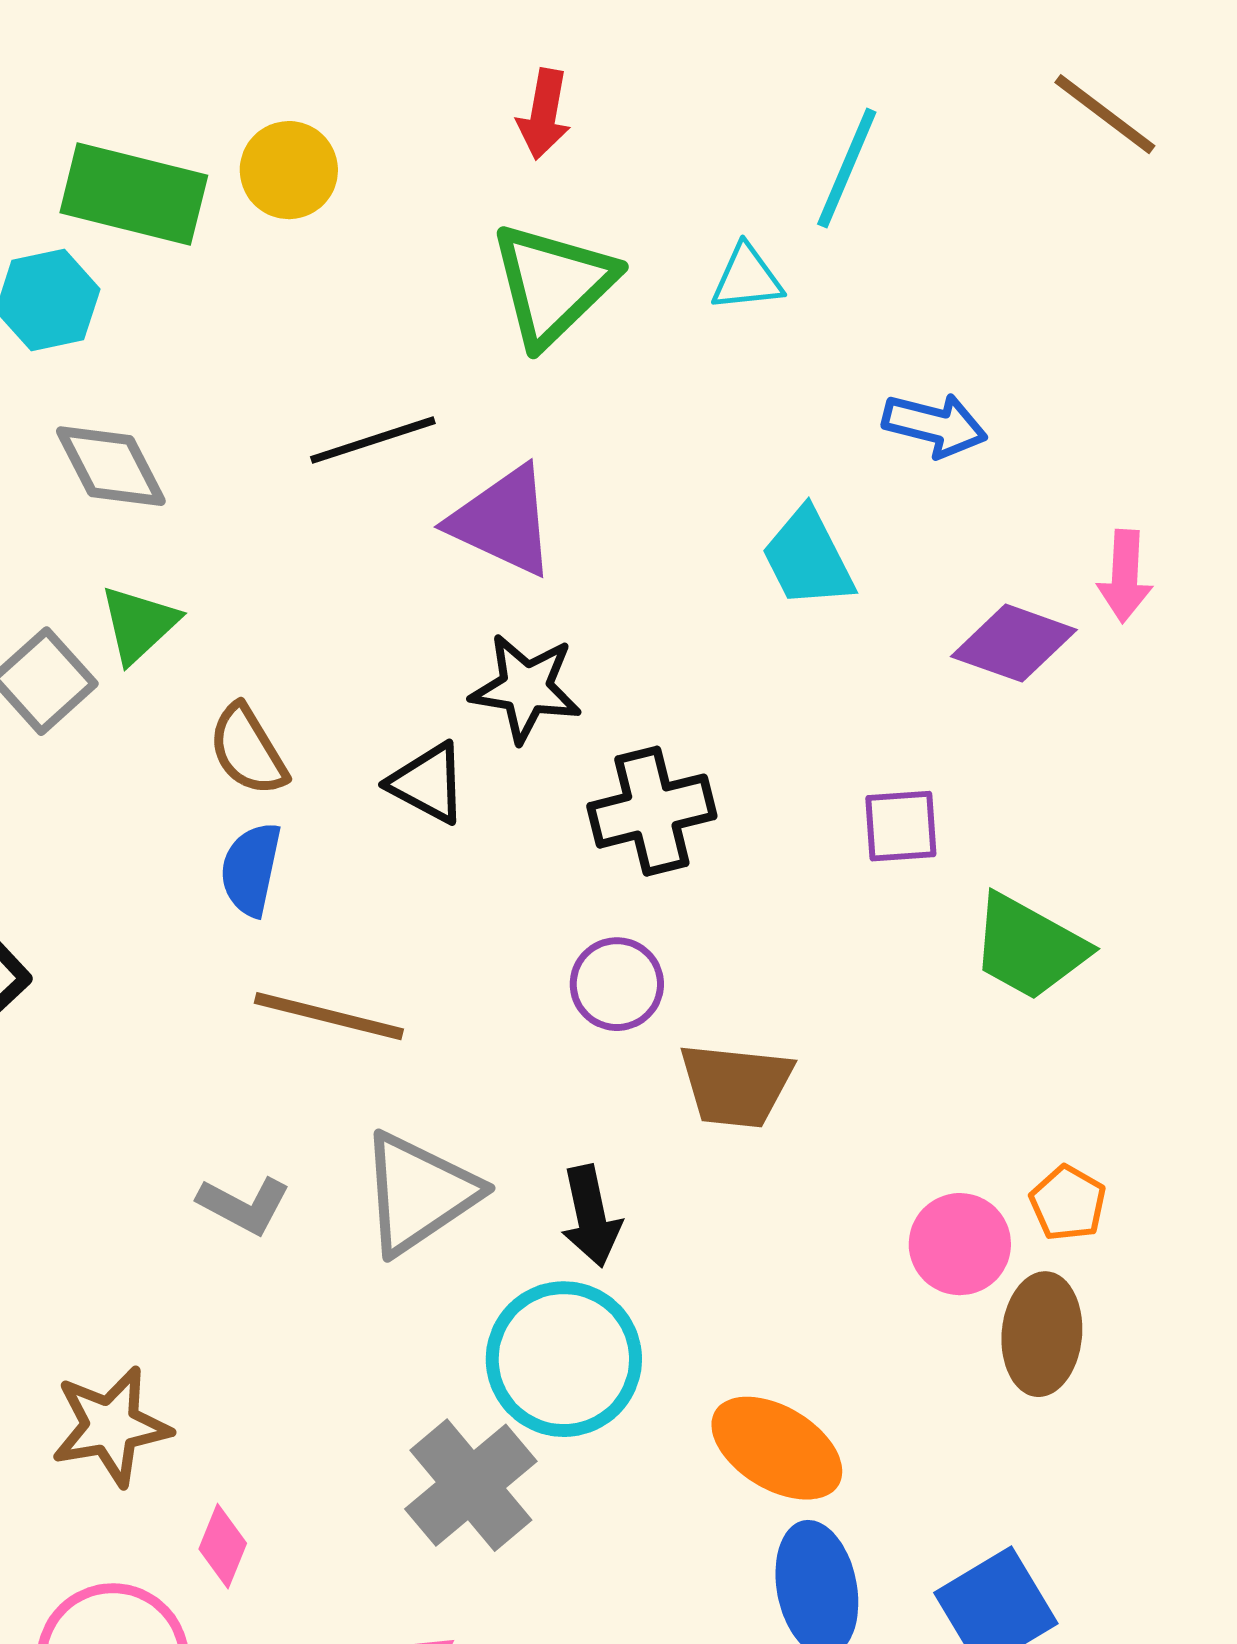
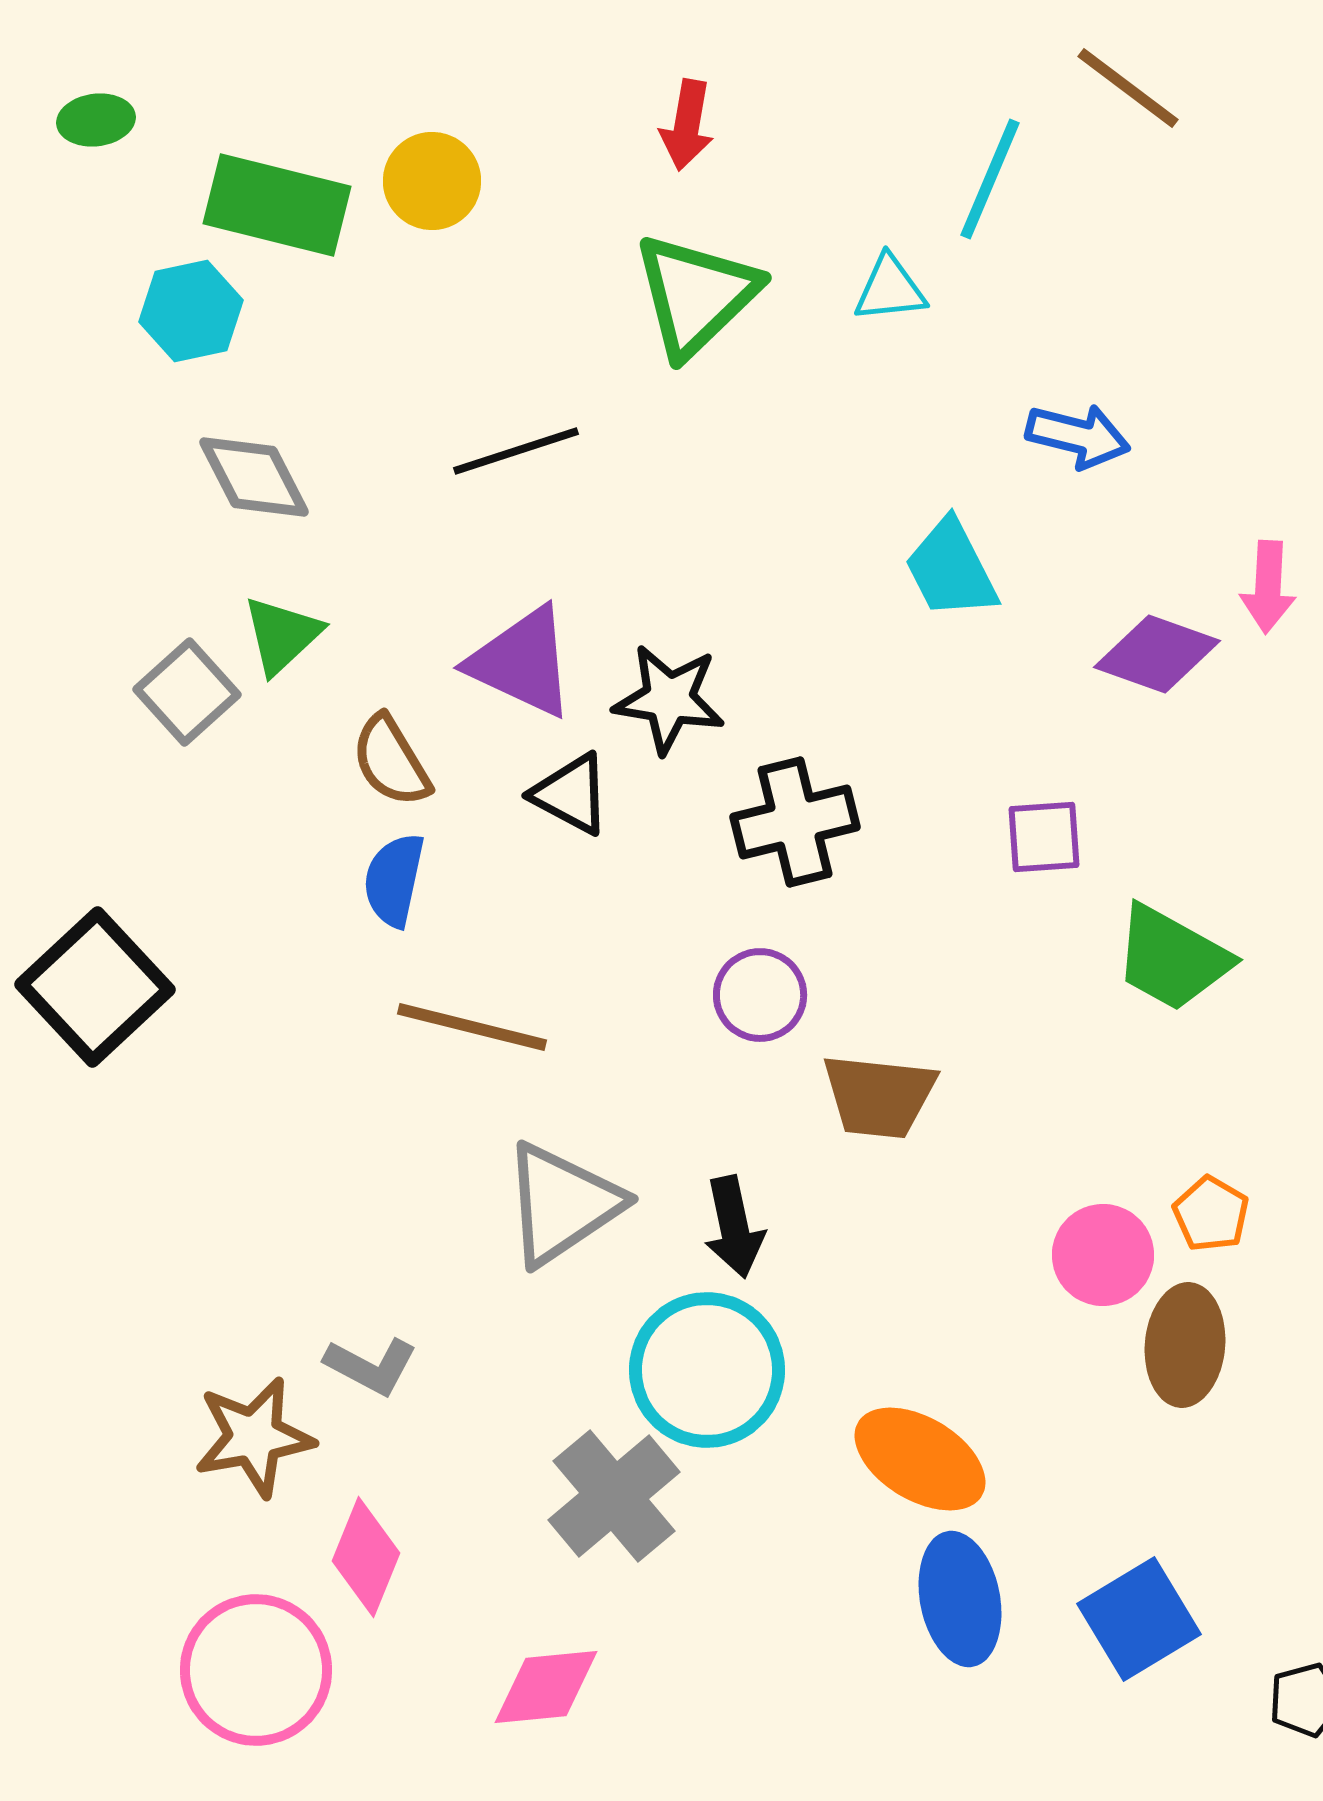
brown line: (1105, 114) -> (1128, 88), moved
purple triangle: (503, 521) -> (522, 662), moved
gray L-shape: (244, 1205) -> (371, 1366), moved
pink diamond: (223, 1546) -> (366, 1557), size x1.4

